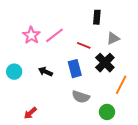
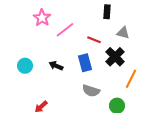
pink star: (31, 35) -> (42, 18), moved
gray triangle: (113, 38) -> (123, 33), turned 40

